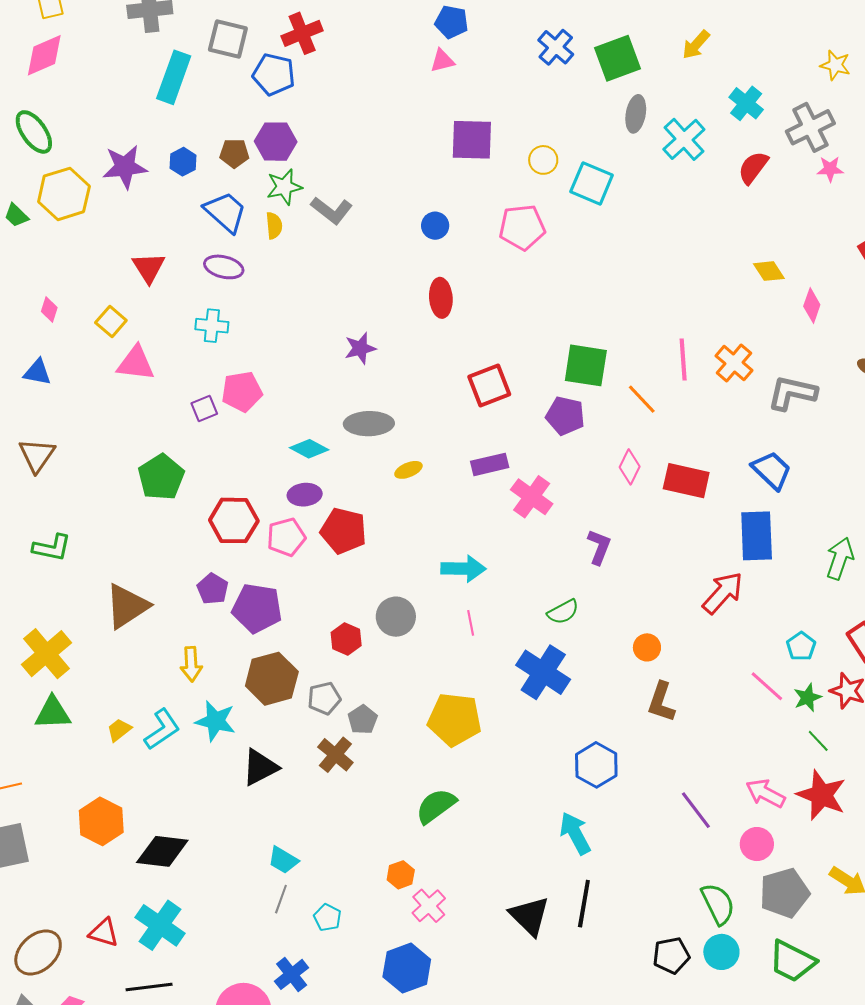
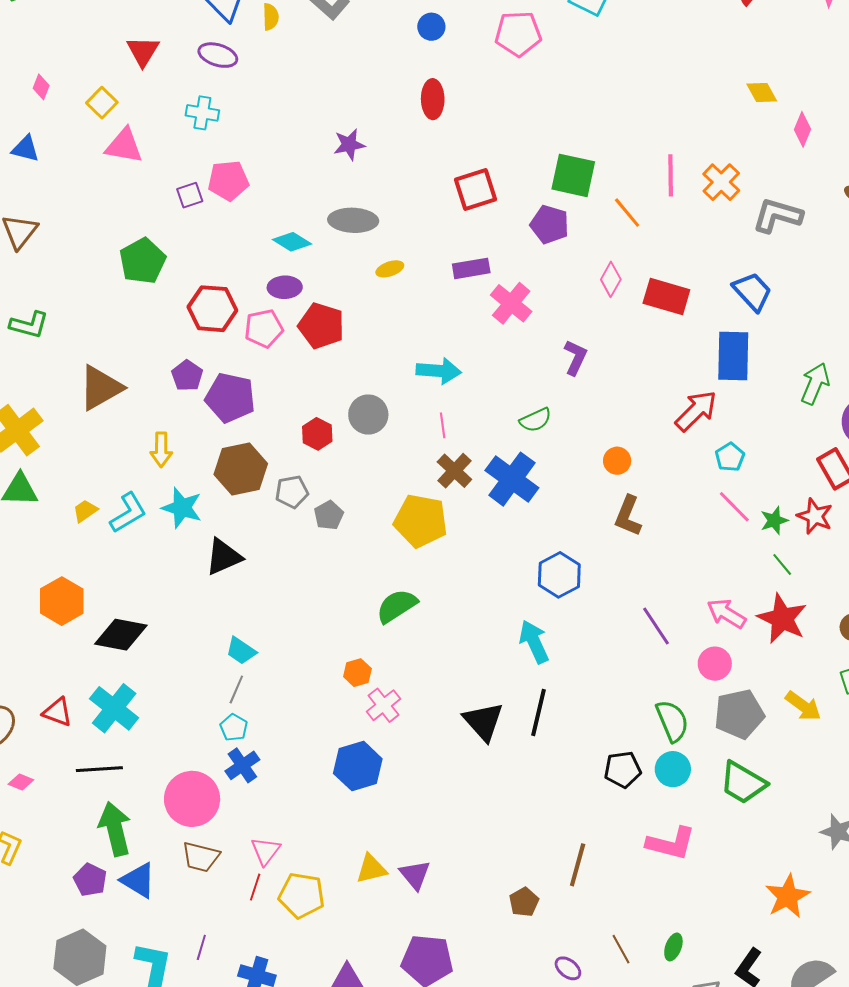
cyan pentagon: (801, 646) -> (730, 457), moved
brown cross: (335, 755) -> (454, 471), moved
cyan pentagon: (327, 918) -> (234, 727), moved

